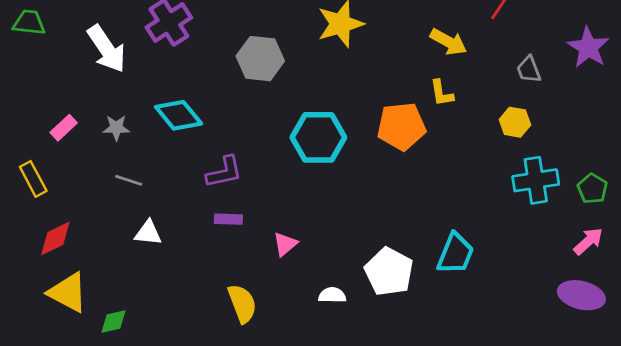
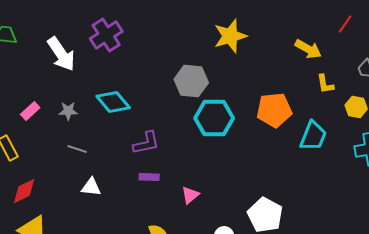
gray hexagon: (260, 59) -> (191, 81), moved
yellow L-shape: (442, 93) -> (325, 84), moved
cyan trapezoid: (455, 254) -> (313, 136), moved

